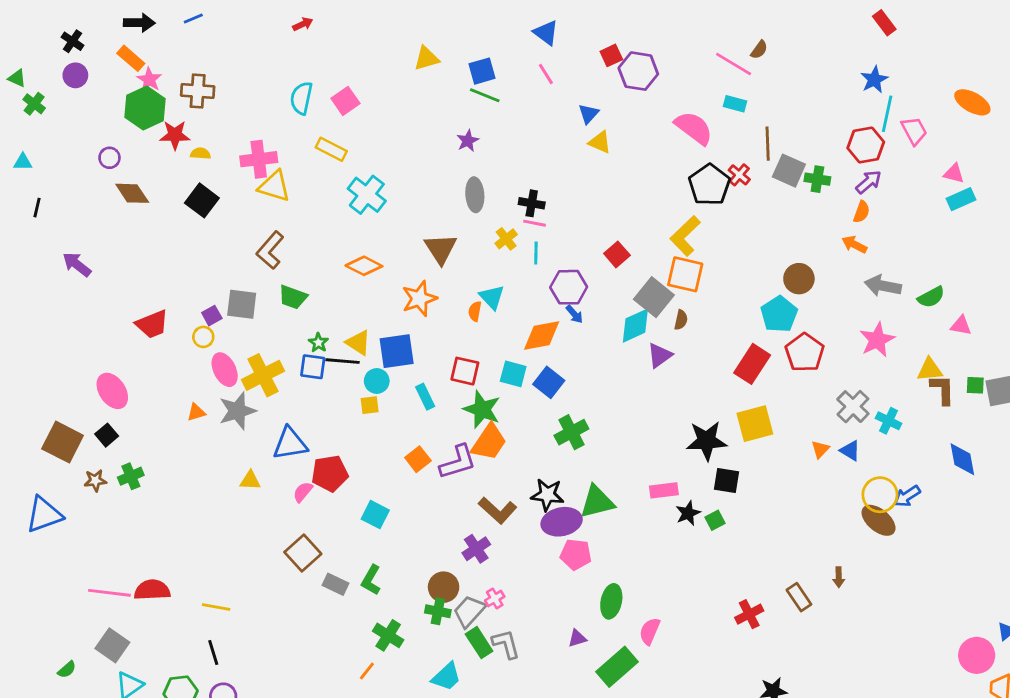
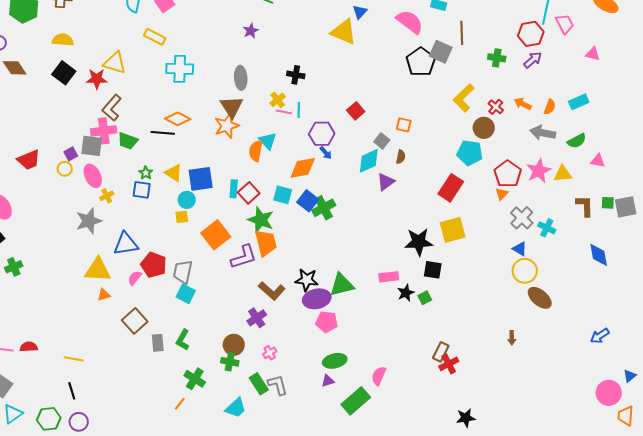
blue triangle: (589, 114) -> (360, 12), moved
red star: (175, 135) -> (97, 79), moved
yellow triangle: (600, 142) -> (344, 32), size x1.6
yellow semicircle: (200, 154) -> (63, 40), size x1.5
pink cross: (259, 159) -> (104, 131), moved
gray square: (789, 171) -> (441, 52), moved
red cross: (739, 175) -> (496, 107), moved
cyan cross: (367, 195) -> (180, 69), turned -36
gray ellipse: (475, 195) -> (241, 78), moved
cyan rectangle: (961, 199) -> (579, 102), moved
orange semicircle: (861, 212) -> (550, 107), moved
pink line: (535, 223) -> (284, 112), moved
yellow L-shape: (685, 236) -> (464, 98), moved
orange square: (685, 274) -> (404, 125), size x0.6
gray square: (654, 297) -> (382, 141), size x0.6
orange star: (419, 299) -> (227, 126), moved
orange semicircle: (475, 311) -> (256, 151), size x1.5
cyan pentagon: (779, 314) -> (470, 153), turned -30
red pentagon: (805, 353) -> (508, 174), moved
black line: (343, 361) -> (163, 133), moved
pink ellipse: (225, 370) -> (93, 176), moved
yellow triangle: (930, 370) -> (563, 174), moved
red square: (465, 371) -> (249, 193), turned 35
yellow cross: (263, 375) -> (107, 196), size x0.5
cyan rectangle: (425, 397) -> (234, 189), moved, turned 30
orange triangle: (196, 412) -> (104, 295), moved
green cross: (571, 432) -> (324, 208), moved
orange trapezoid: (489, 442) -> (266, 243), turned -48
orange triangle: (820, 449) -> (502, 194), moved
orange square: (418, 459) -> (216, 235), moved, size x1.6
red pentagon: (330, 473) -> (154, 265), turned 30
yellow triangle: (250, 480) -> (98, 270), size x1.8
yellow circle: (880, 495) -> (525, 271), moved
blue arrow: (907, 496) -> (600, 336), moved
gray rectangle: (336, 584) -> (158, 343), turned 60
red semicircle: (152, 590) -> (29, 347), size x0.7
brown rectangle: (799, 597) -> (441, 352), moved, turned 60
green ellipse: (611, 601) -> (335, 361), moved, turned 65
gray trapezoid: (469, 611) -> (183, 272), moved, turned -30

